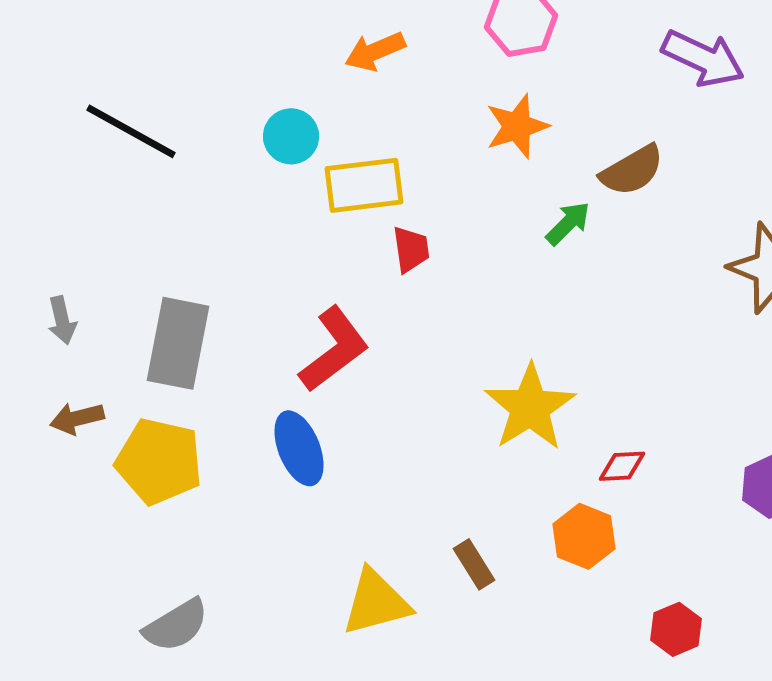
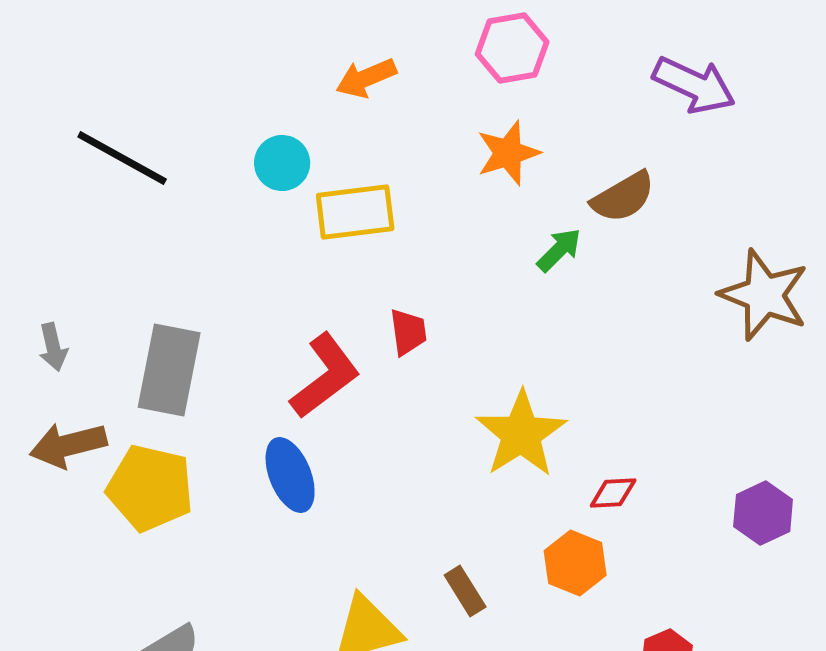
red trapezoid: (411, 249) -> (408, 332), moved
brown arrow: (77, 418) -> (68, 445), size x1.4

